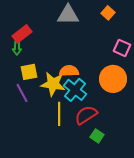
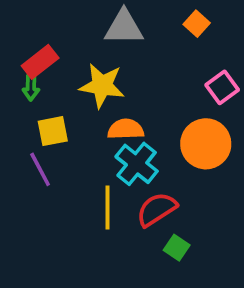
pink square: (122, 48) -> (222, 87), turned 30
yellow star: (53, 84) -> (102, 86), moved

